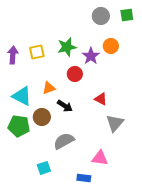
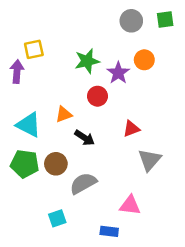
yellow square: (37, 52) -> (34, 49), moved
red triangle: (101, 99) -> (131, 129), turned -48
brown circle: (42, 117) -> (56, 164), moved

